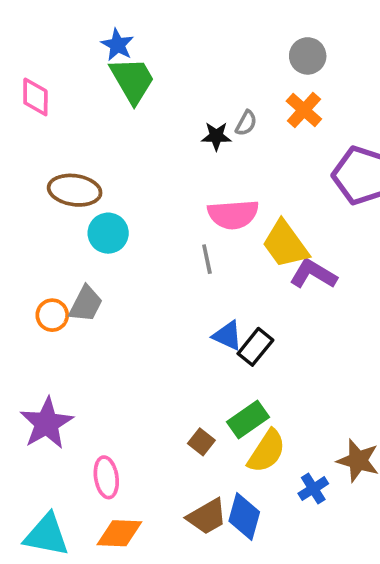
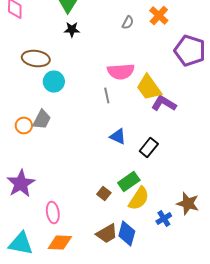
black star: (216, 136) -> (72, 30), moved
black rectangle: (255, 347) -> (149, 148), moved

